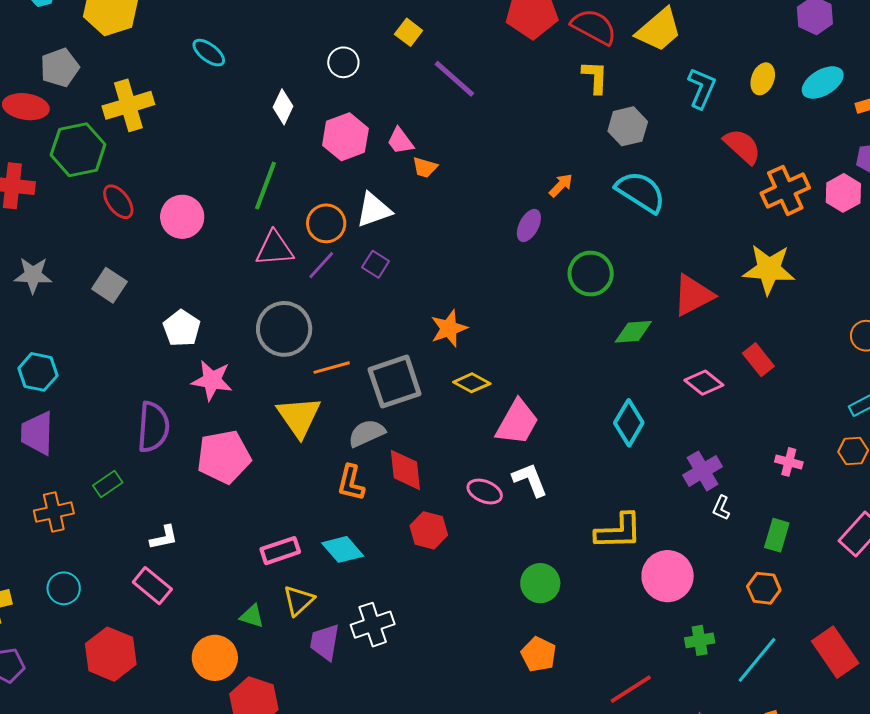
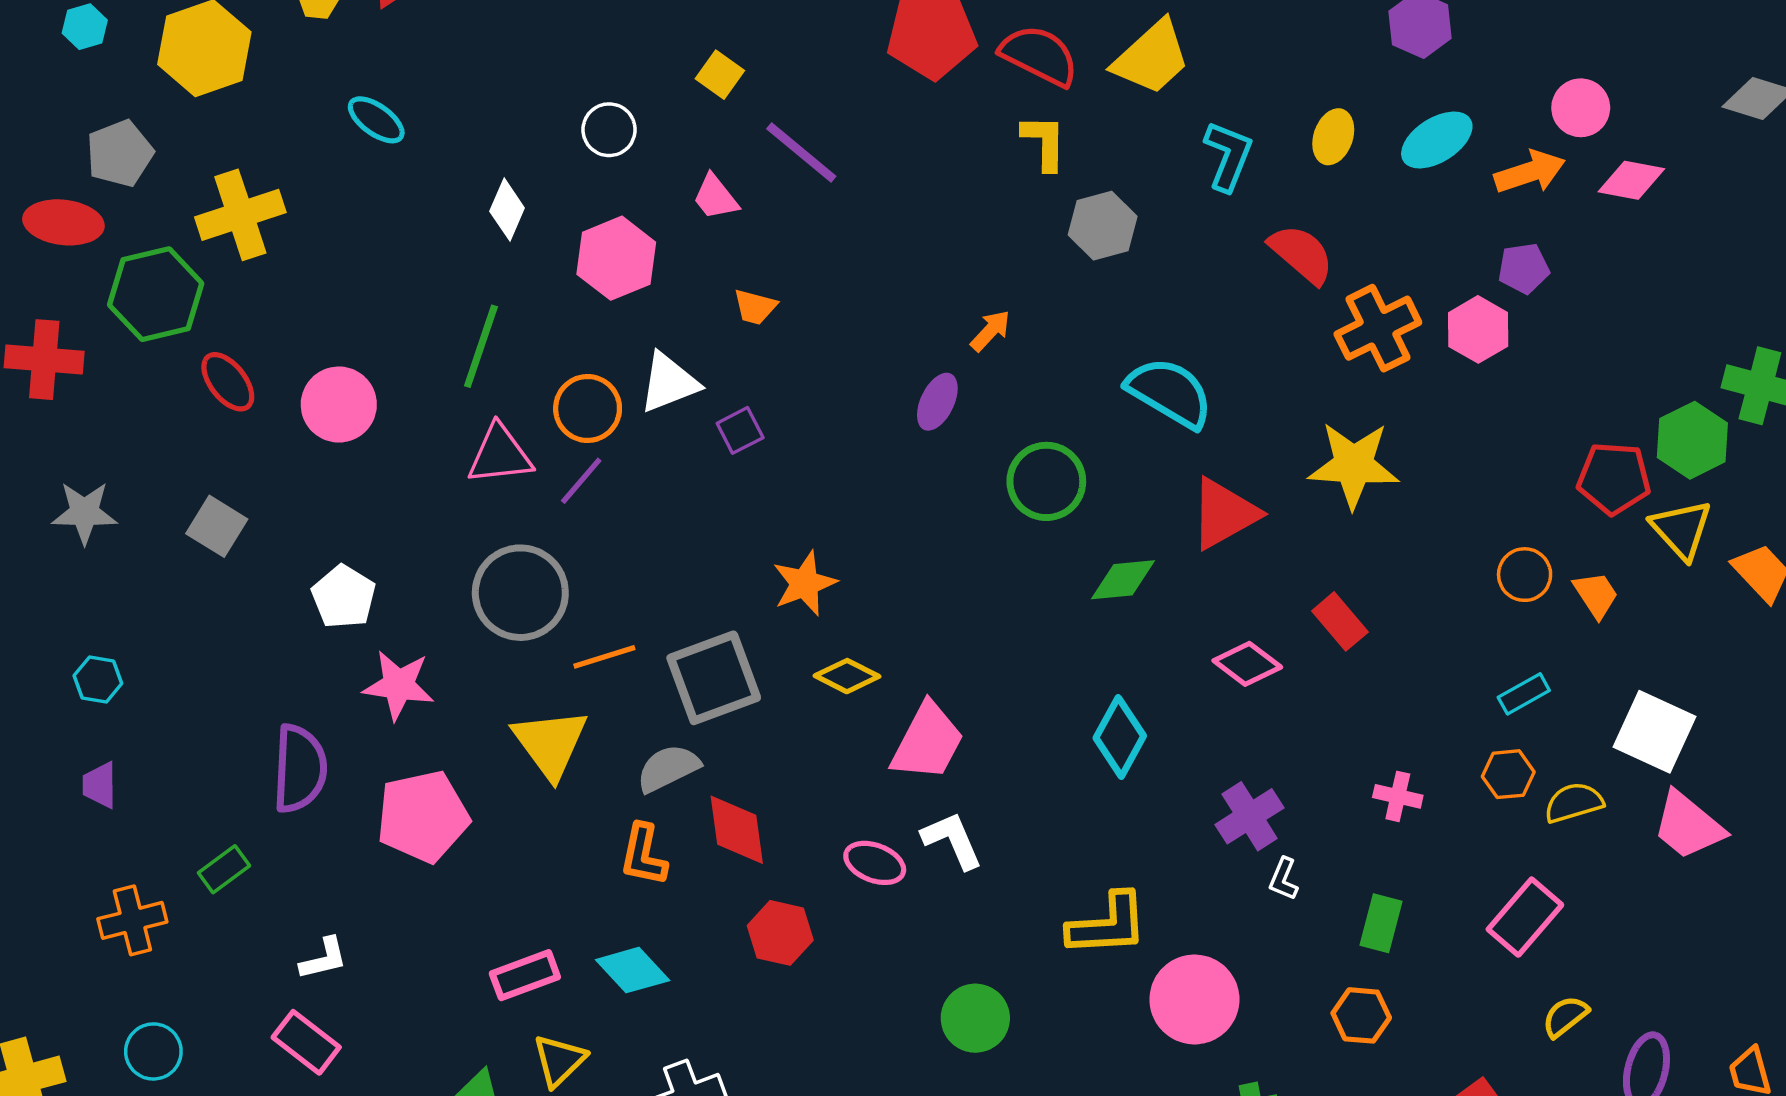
pink trapezoid: (400, 141) -> (715, 197), moved
cyan semicircle: (641, 192) -> (1170, 393), moved
purple square: (376, 264) -> (740, 430), moved, turned 32
cyan hexagon: (38, 372) -> (98, 679), size x0.7
purple trapezoid: (37, 433) -> (100, 785), size x0.6

